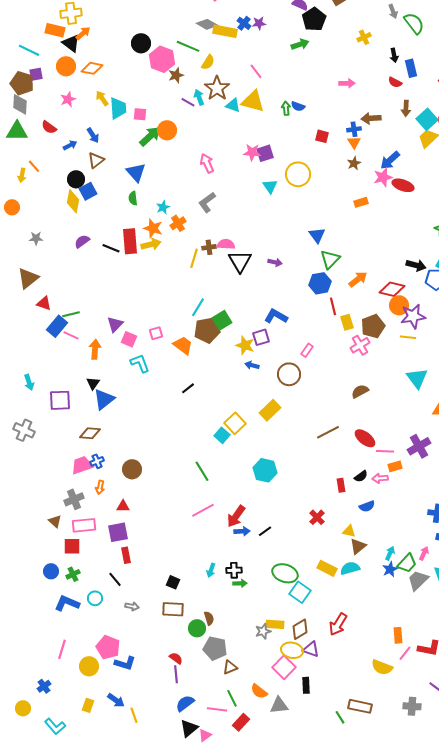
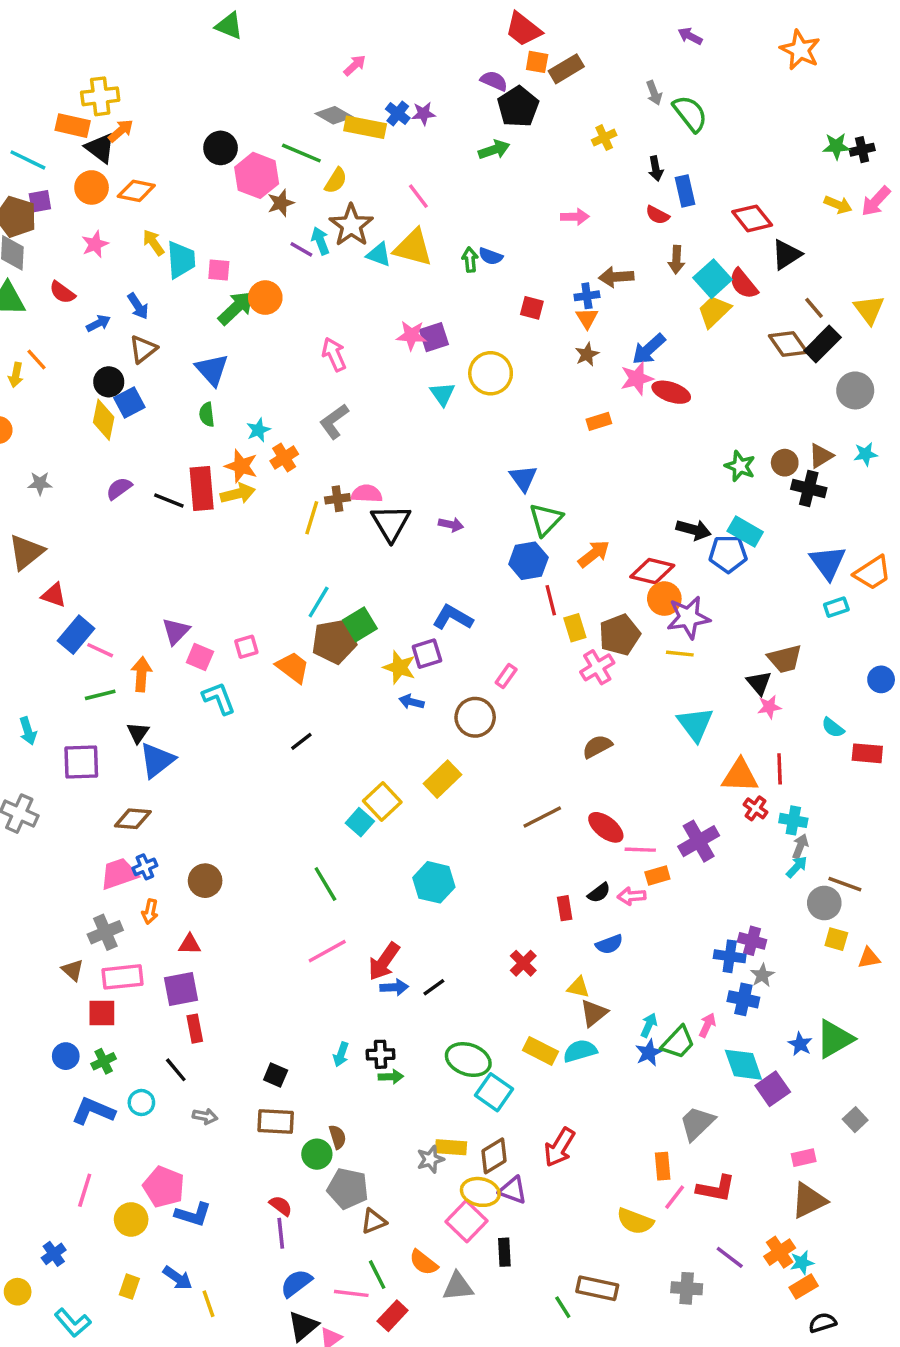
green line: (71, 314) -> (100, 695), moved
gray trapezoid: (418, 580) -> (697, 1123), moved

